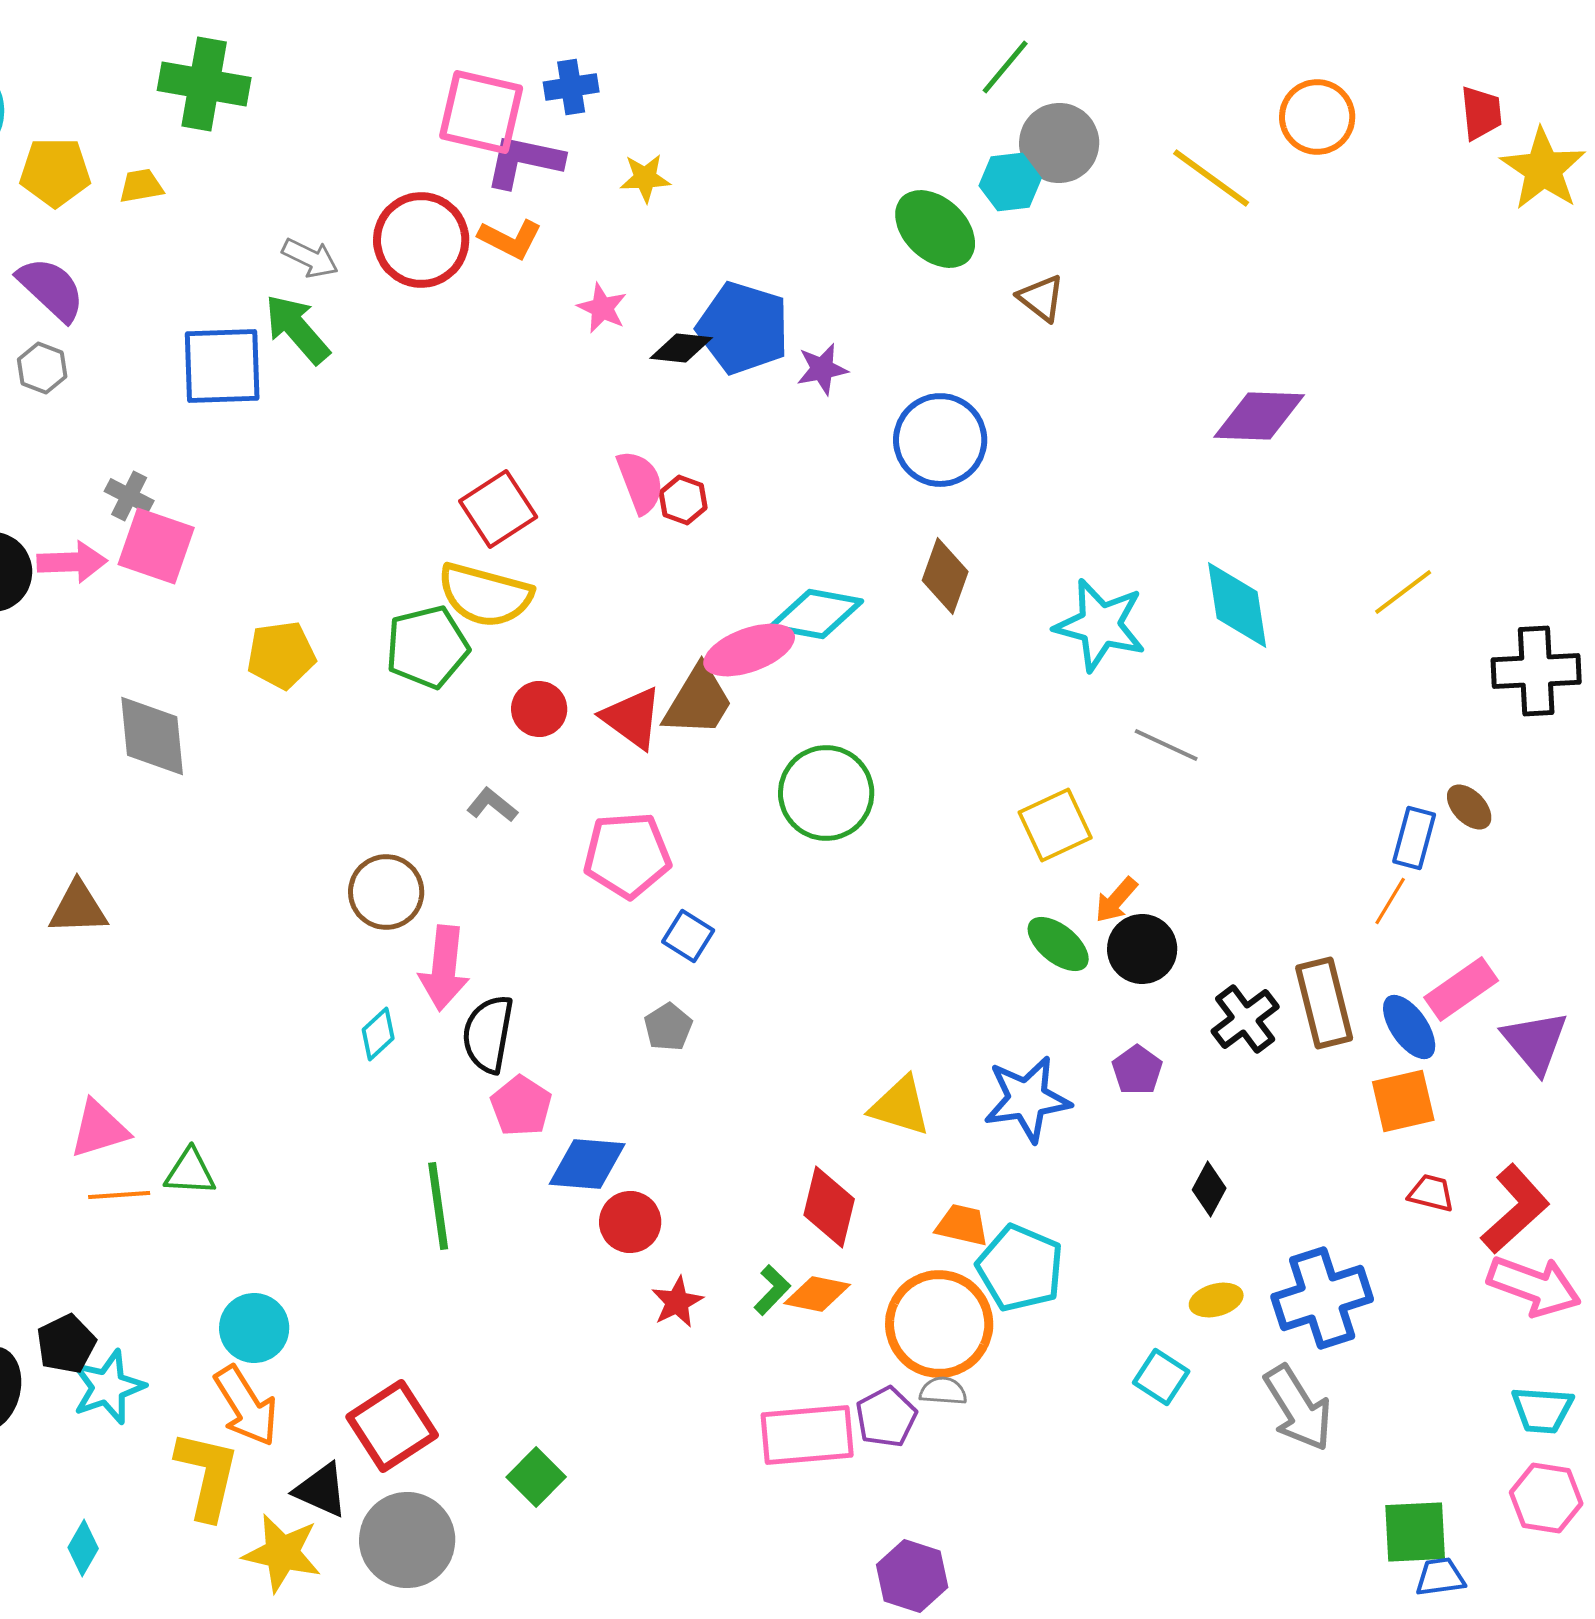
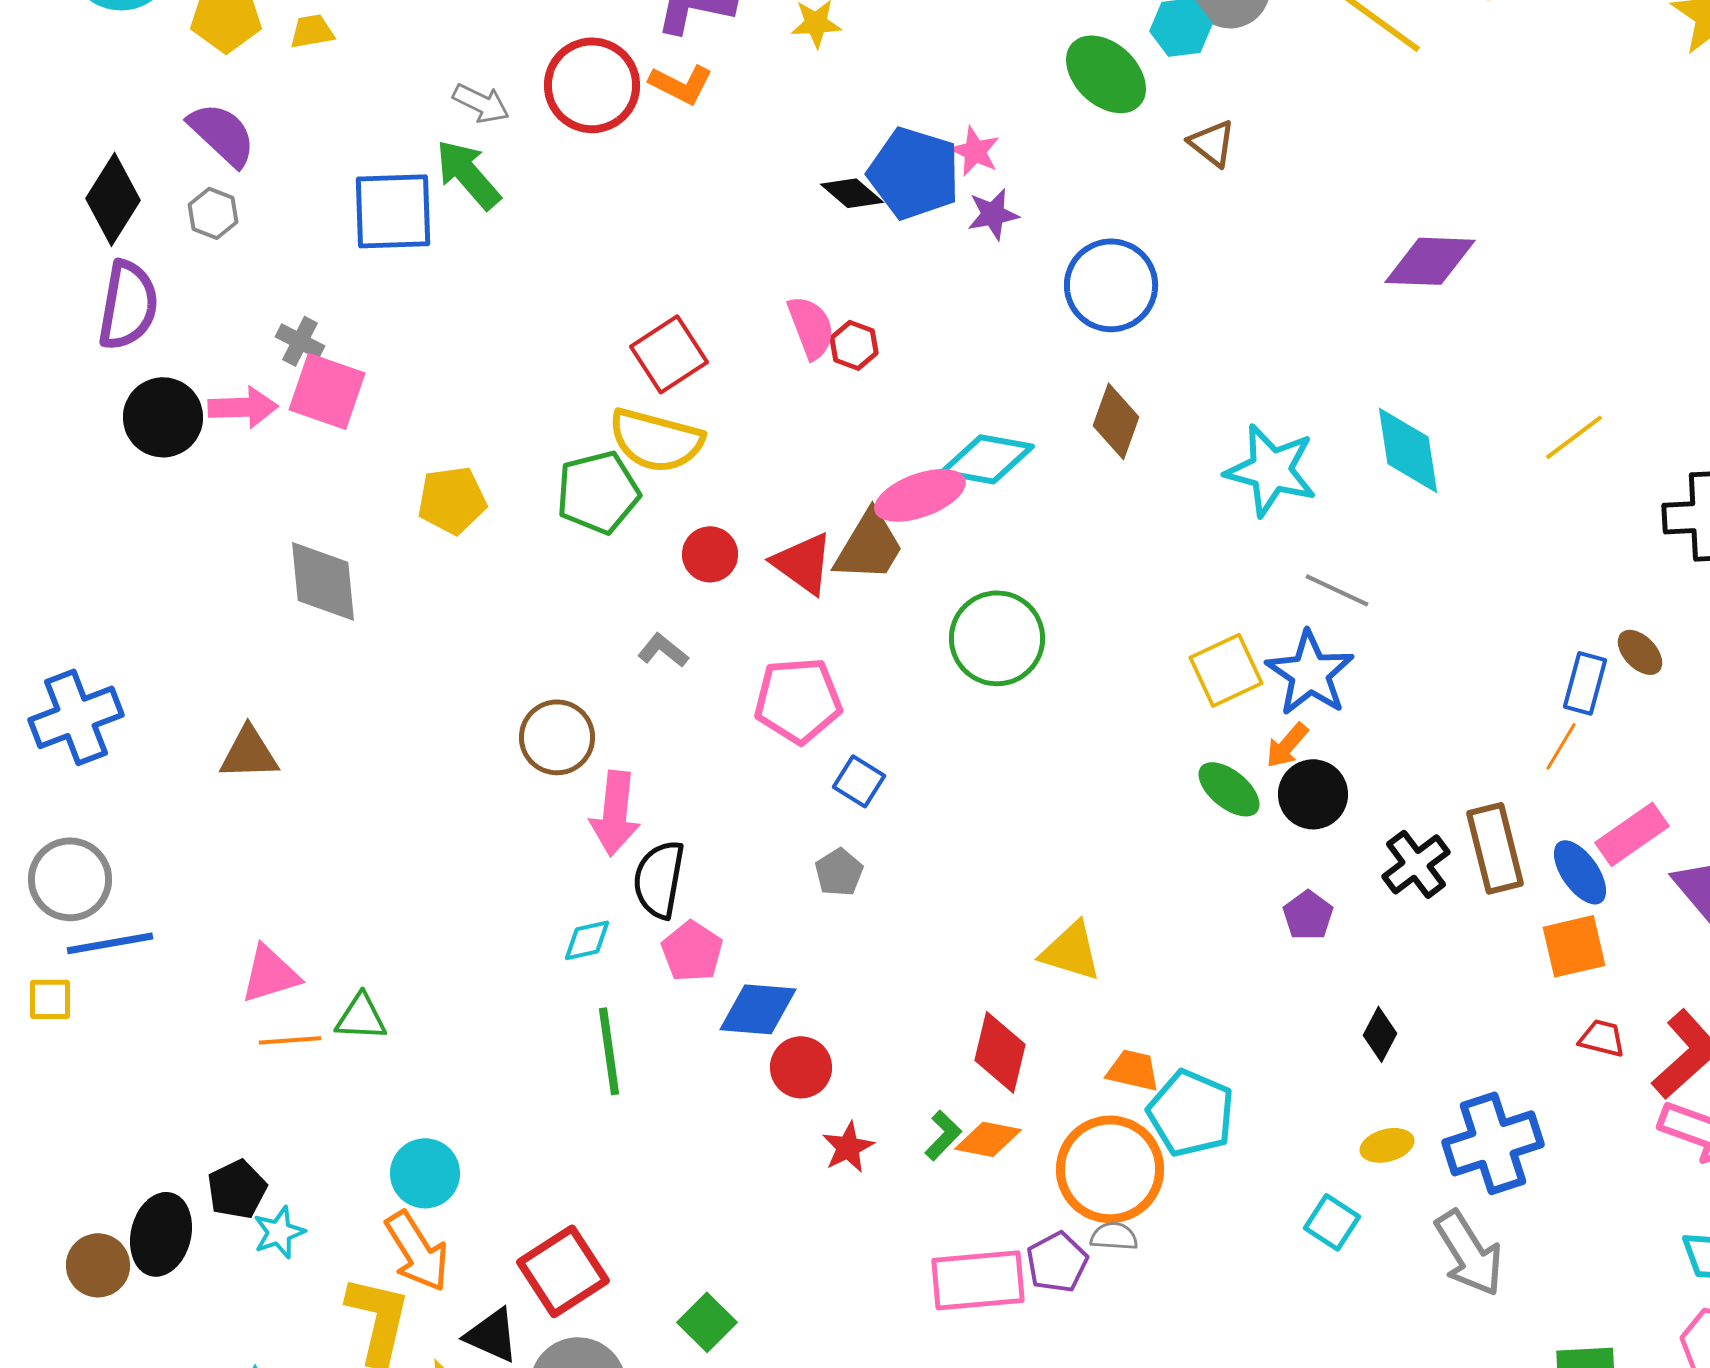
pink star: (602, 308) -> (975, 151), moved
black diamond: (681, 348) -> (852, 193), turned 34
cyan diamond: (378, 1034) -> (587, 940), moved, turned 30
blue star: (1027, 1099) -> (1310, 673), moved, turned -30
cyan star: (108, 1387) -> (279, 1232), size x0.7

